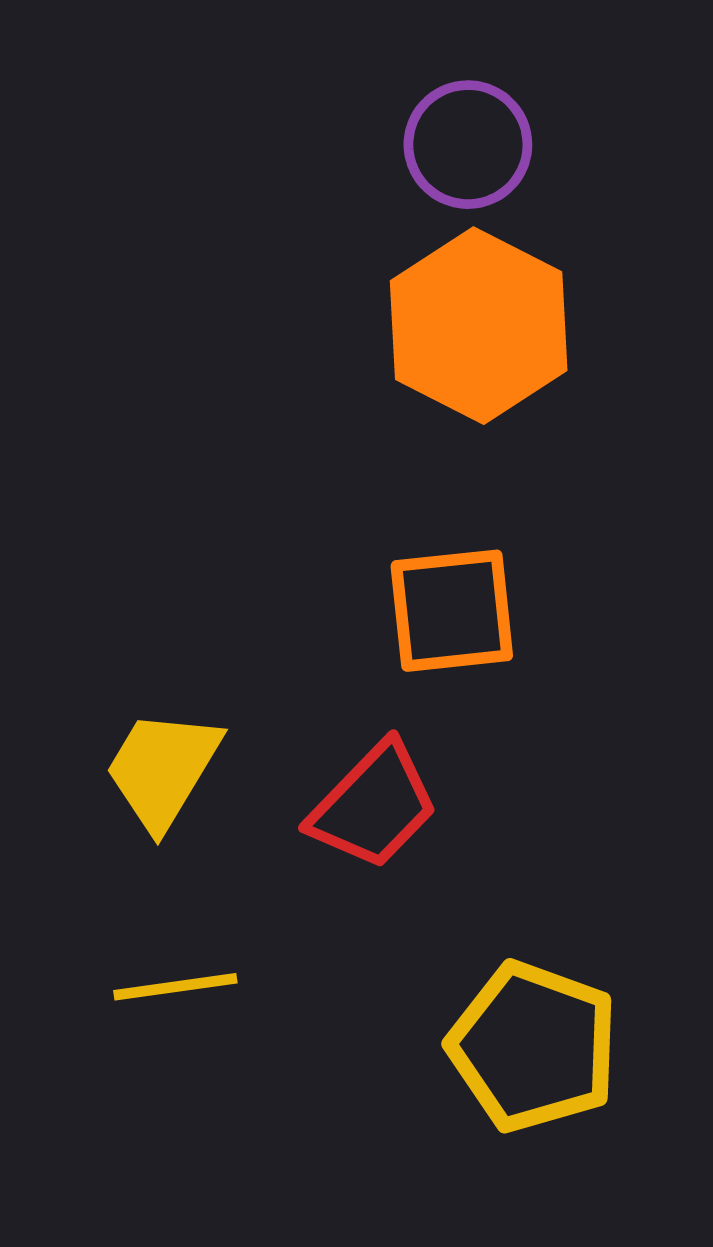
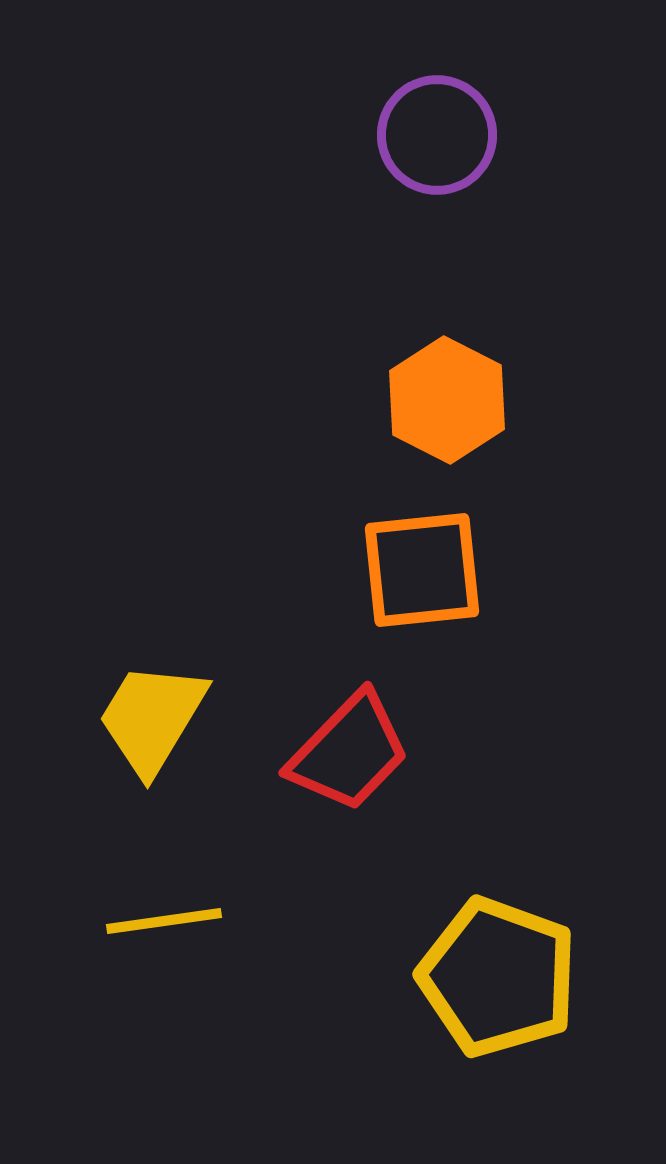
orange hexagon: (479, 326) -> (447, 400), moved, size x0.7

